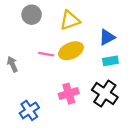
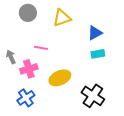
yellow ellipse: (71, 51) -> (60, 78), moved
pink cross: (69, 94) -> (29, 69), moved
black cross: (105, 94) -> (93, 96), moved

